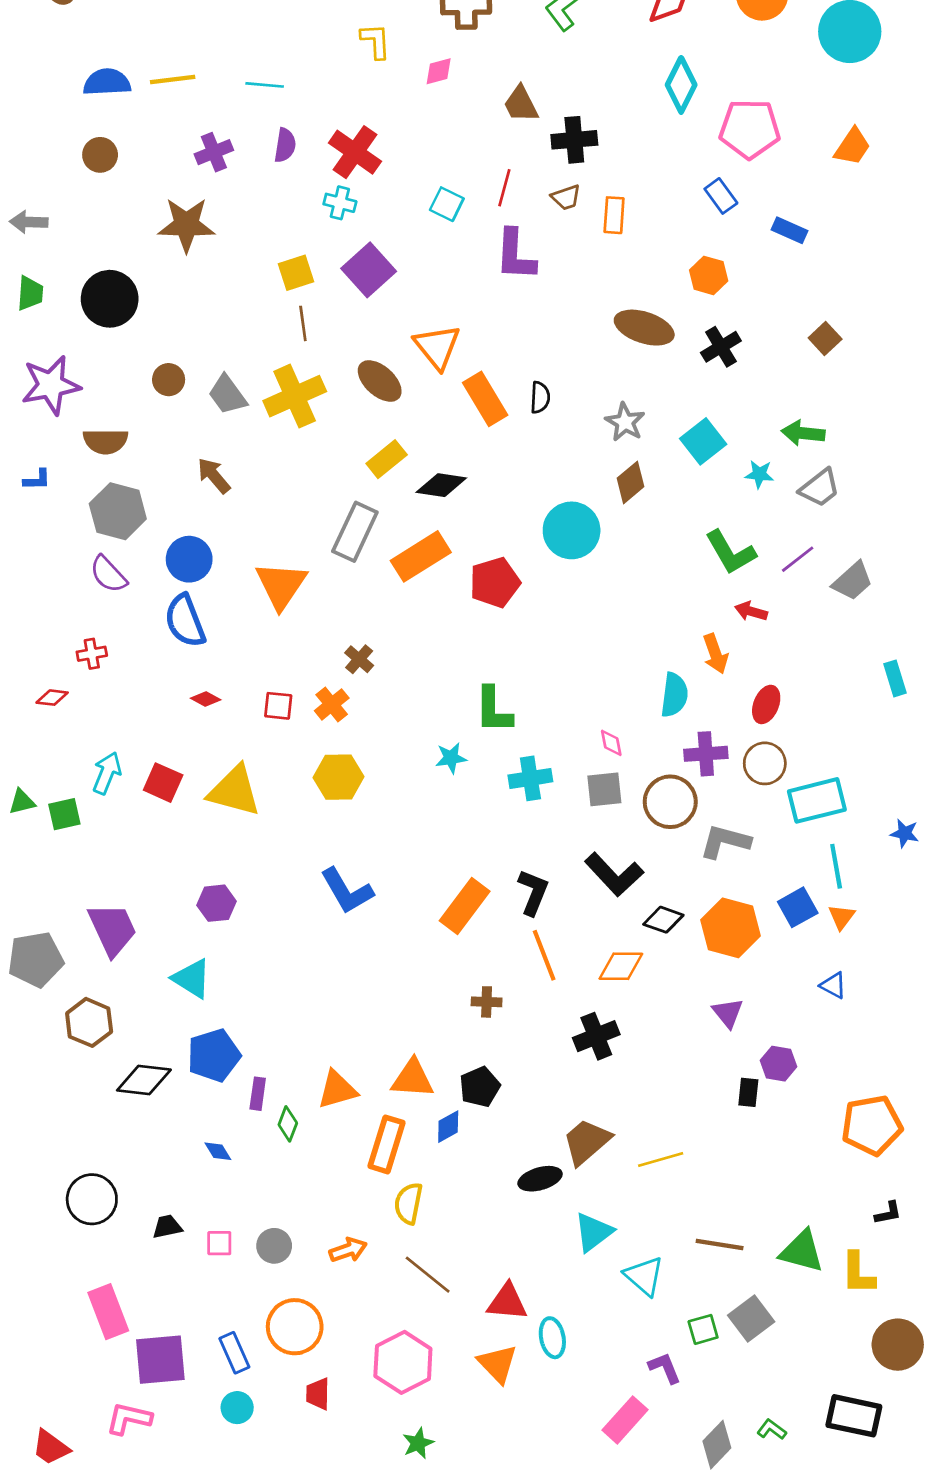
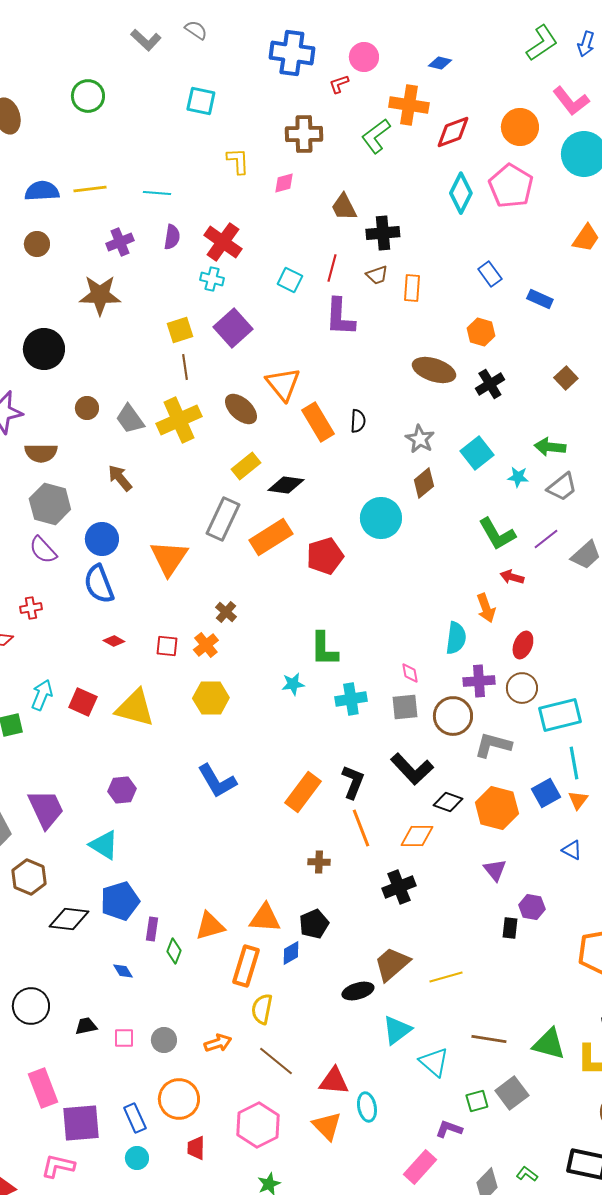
pink pentagon: (750, 129) -> (511, 186), moved, turned 30
purple L-shape: (665, 1368) -> (449, 1129), turned -48

